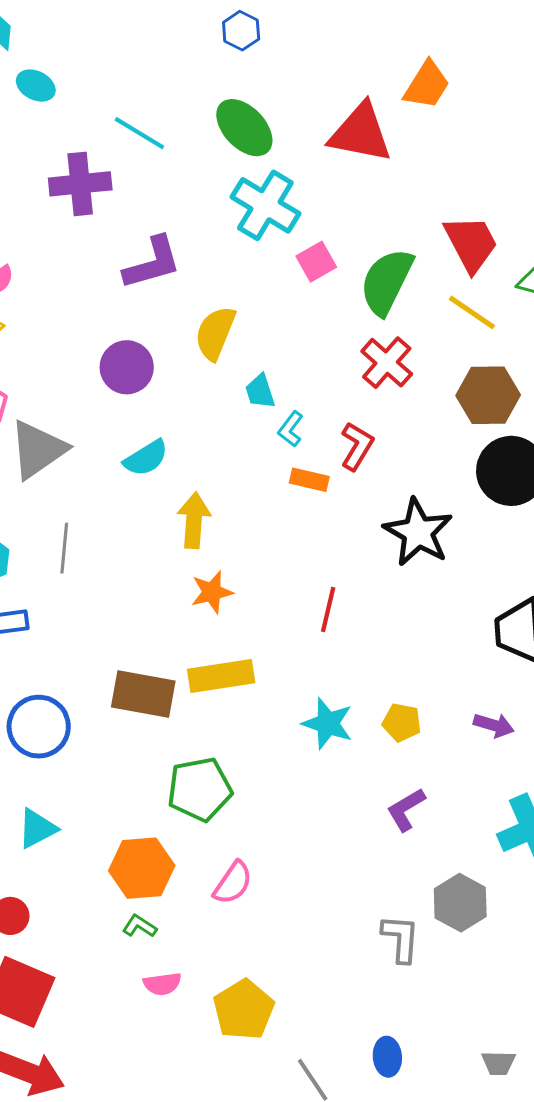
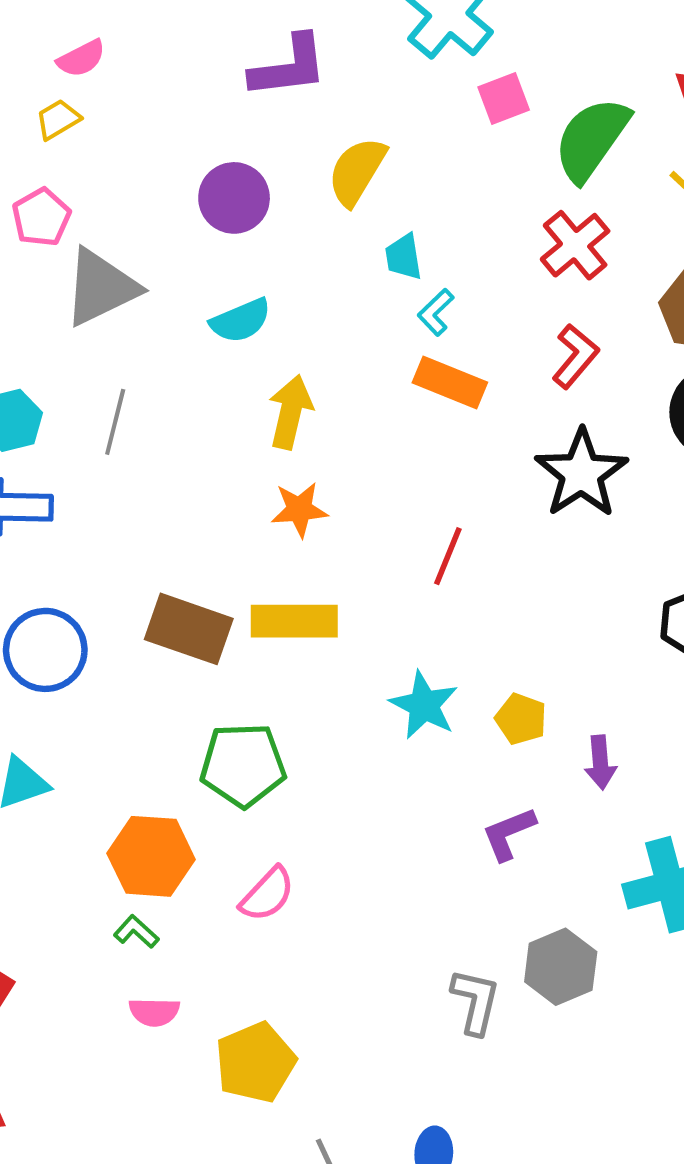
red L-shape: (357, 446) -> (575, 356), moved
orange rectangle: (309, 480) -> (450, 382), size x1.4
purple arrow: (494, 725) -> (600, 762), moved, turned 60

